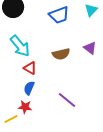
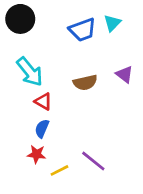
cyan triangle: (91, 10) -> (112, 23), moved
purple line: (67, 100) -> (93, 161), moved
yellow line: (11, 119) -> (60, 170), moved

